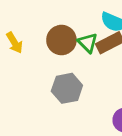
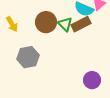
gray hexagon: (67, 88) -> (28, 57), moved

